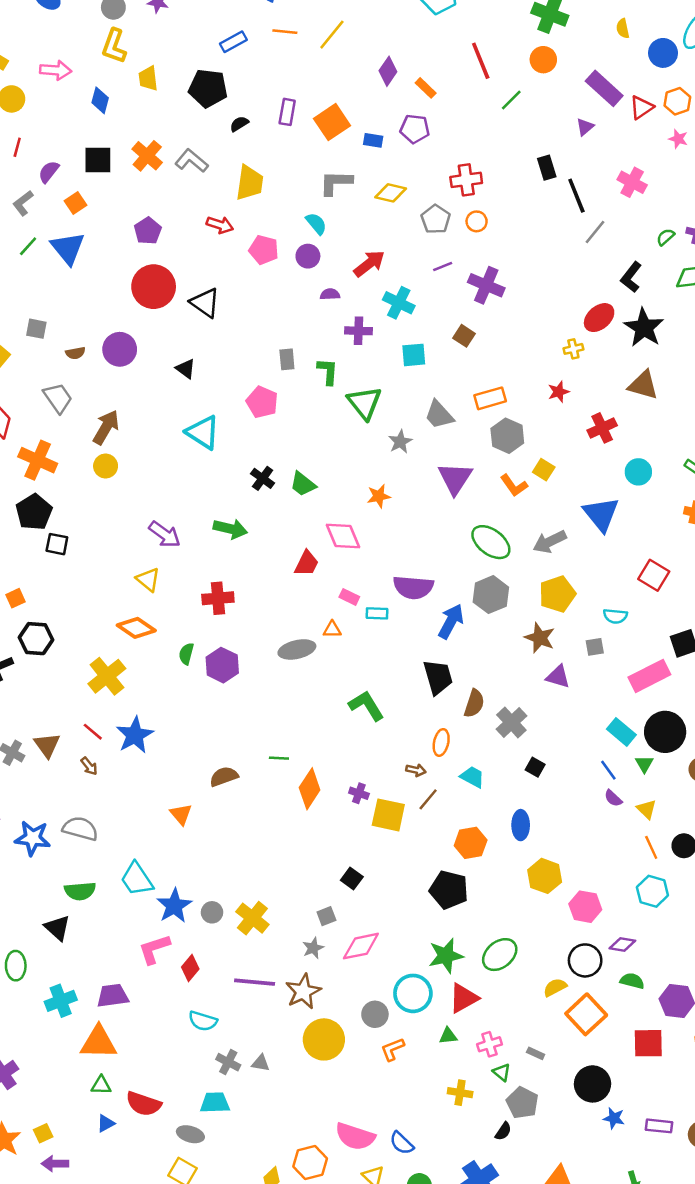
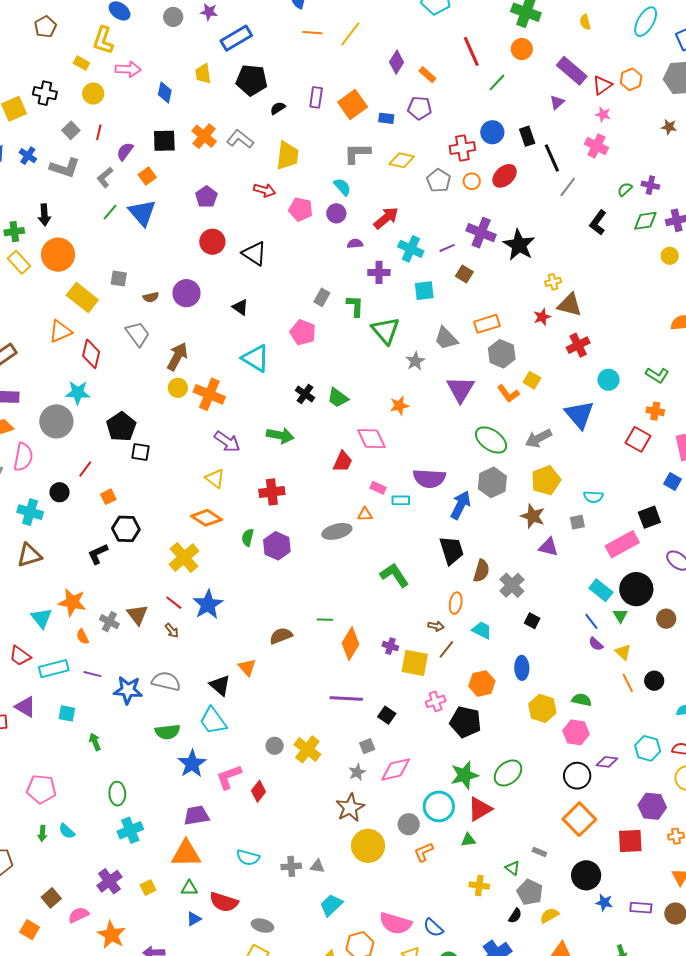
blue rectangle: (233, 42) -> (236, 38), moved, size x1.4
yellow L-shape: (114, 46) -> (103, 40), moved
blue circle: (663, 53) -> (492, 132), moved
pink star: (678, 139) -> (603, 114), moved
purple line: (443, 267) -> (447, 248), moved
red circle: (154, 287) -> (212, 242), size x0.7
red ellipse: (599, 318) -> (505, 176), moved
black star: (644, 328) -> (519, 245), moved
gray rectangle: (287, 359) -> (322, 297), turned 36
brown triangle: (643, 385) -> (570, 305), moved
orange cross: (38, 460) -> (209, 394), moved
red square: (654, 575) -> (638, 439), moved
cyan hexagon: (652, 891) -> (648, 748), moved
blue star: (174, 906) -> (192, 764), moved
black triangle: (57, 928) -> (220, 685), moved
green semicircle: (632, 981) -> (582, 700), moved
purple line: (255, 982) -> (346, 698), moved
yellow semicircle: (555, 987) -> (549, 915), moved
cyan cross: (61, 1001) -> (130, 830), moved
cyan semicircle: (203, 1021) -> (248, 858), moved
pink cross: (489, 1044) -> (436, 701), moved
gray cross: (228, 1062) -> (291, 866), turned -30
cyan trapezoid: (215, 1103) -> (331, 905), moved, turned -40
yellow square: (43, 1133) -> (148, 888), moved

